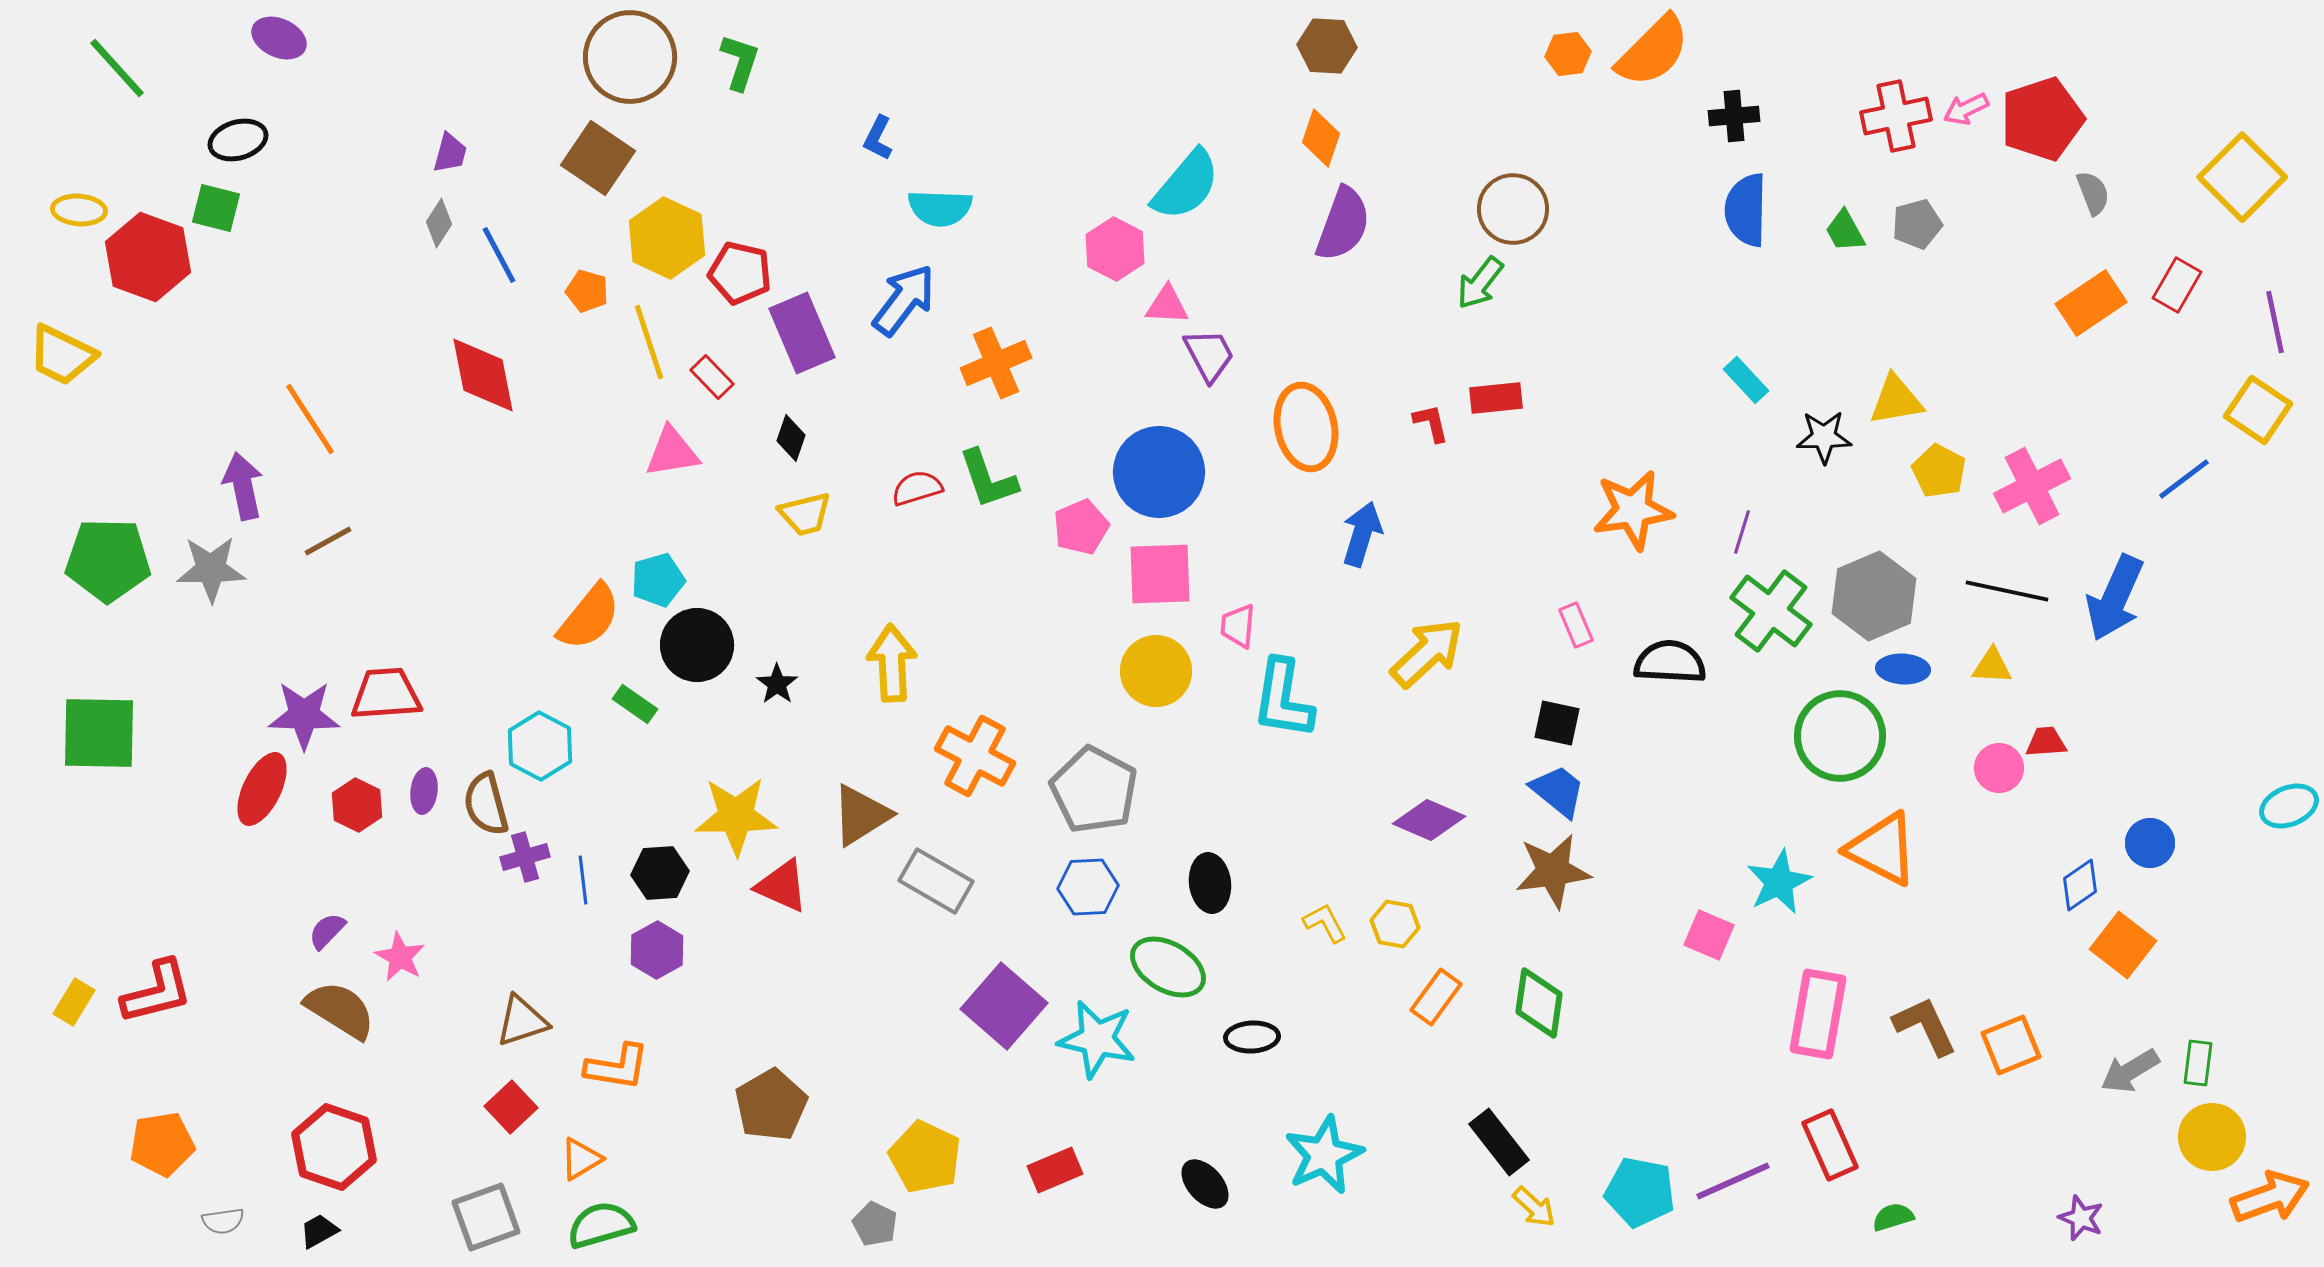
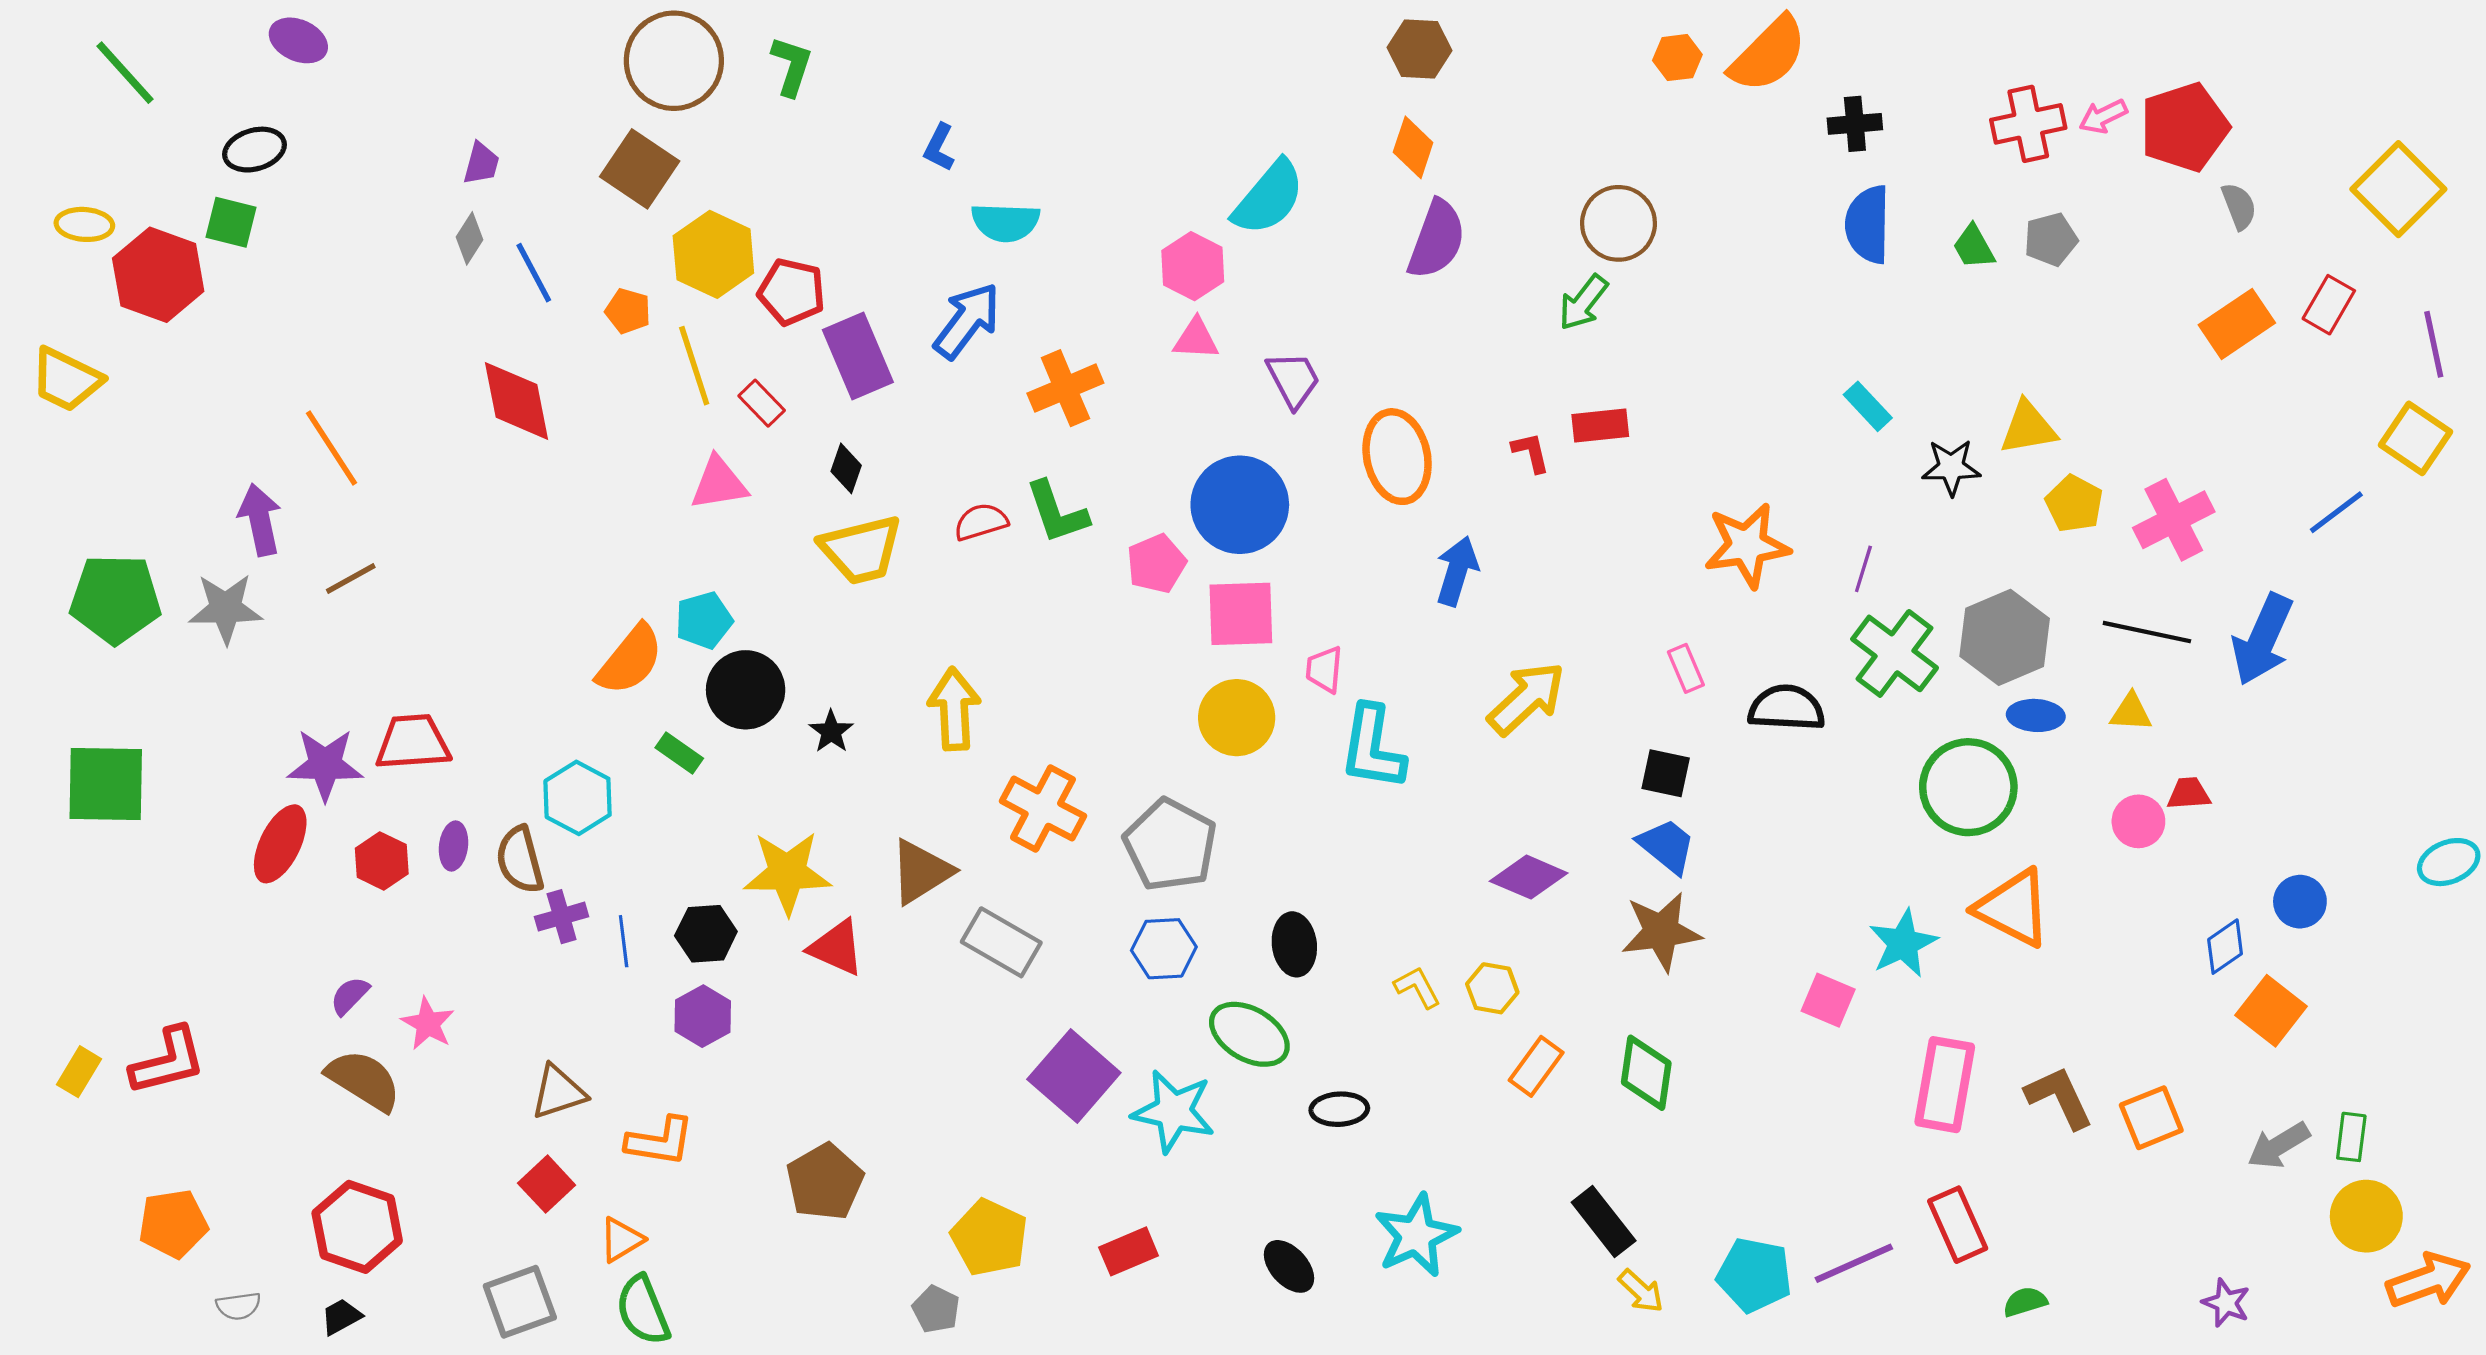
pink triangle: (1167, 305) -> (1196, 339), moved
yellow trapezoid: (805, 514) -> (861, 550), size x1.5
green semicircle: (601, 1225) -> (643, 1310), turned -96

